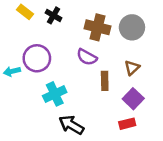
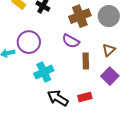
brown cross: (98, 27) -> (80, 16), turned -35
red rectangle: (127, 124) -> (85, 97), moved

